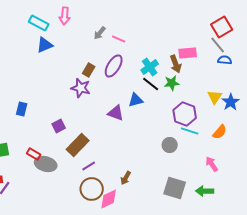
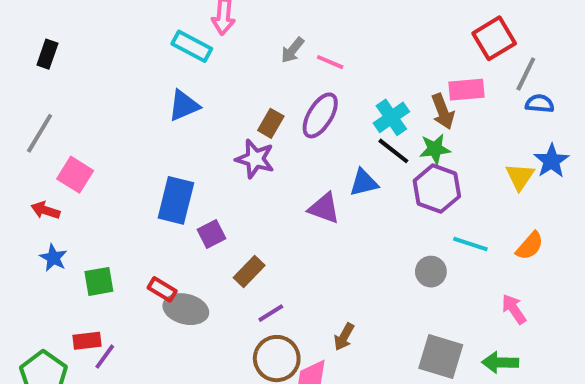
cyan rectangle: (39, 23) -> (192, 46), moved
red square: (222, 27) -> (494, 38), moved
blue triangle: (45, 45) -> (184, 106), moved
gray line: (218, 45) -> (526, 74), turned 66
blue star: (231, 102) -> (551, 161), moved
blue rectangle: (22, 109) -> (176, 200), moved, size x1.6
purple hexagon: (185, 114) -> (437, 189), moved
brown rectangle: (78, 145) -> (249, 272), size x0.7

